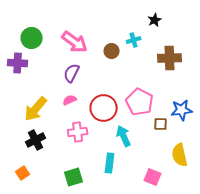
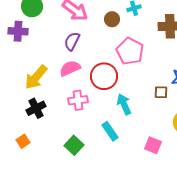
pink semicircle: (70, 100) -> (70, 68), size x1.5
pink pentagon: (140, 102) -> (130, 51), moved
cyan rectangle: (110, 163) -> (110, 131), turned -42
green square: (74, 177) -> (74, 145), turned -30

